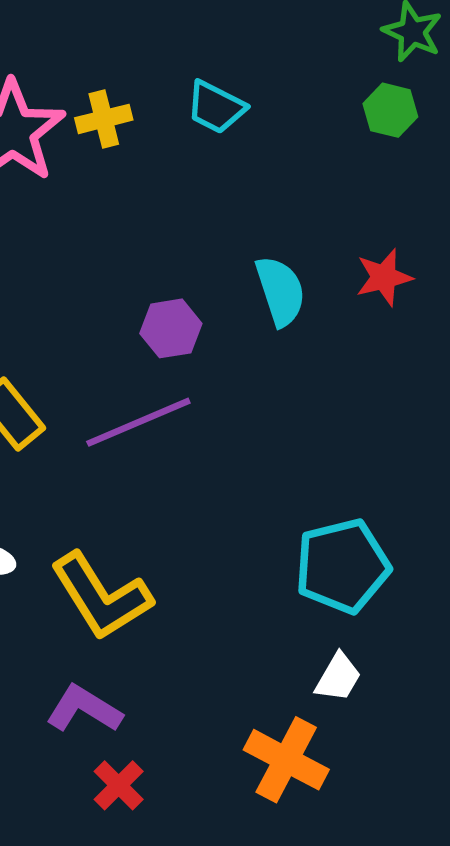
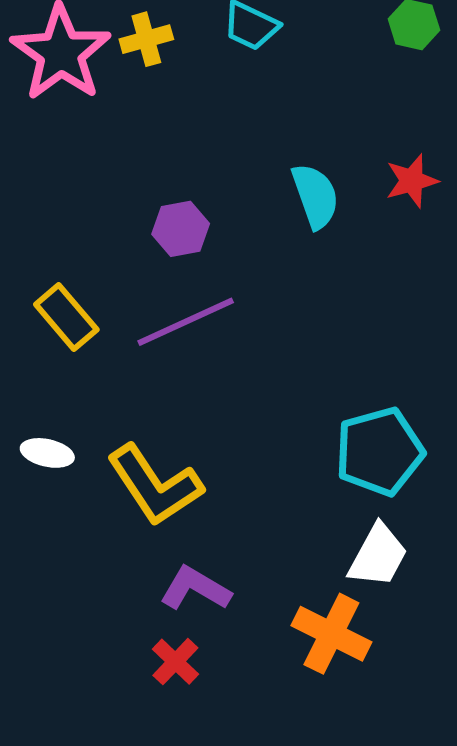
purple hexagon: (171, 328) -> (181, 229), moved
white trapezoid: (338, 677) -> (378, 556), size x1.4
purple L-shape: (84, 709) -> (195, 589), moved

